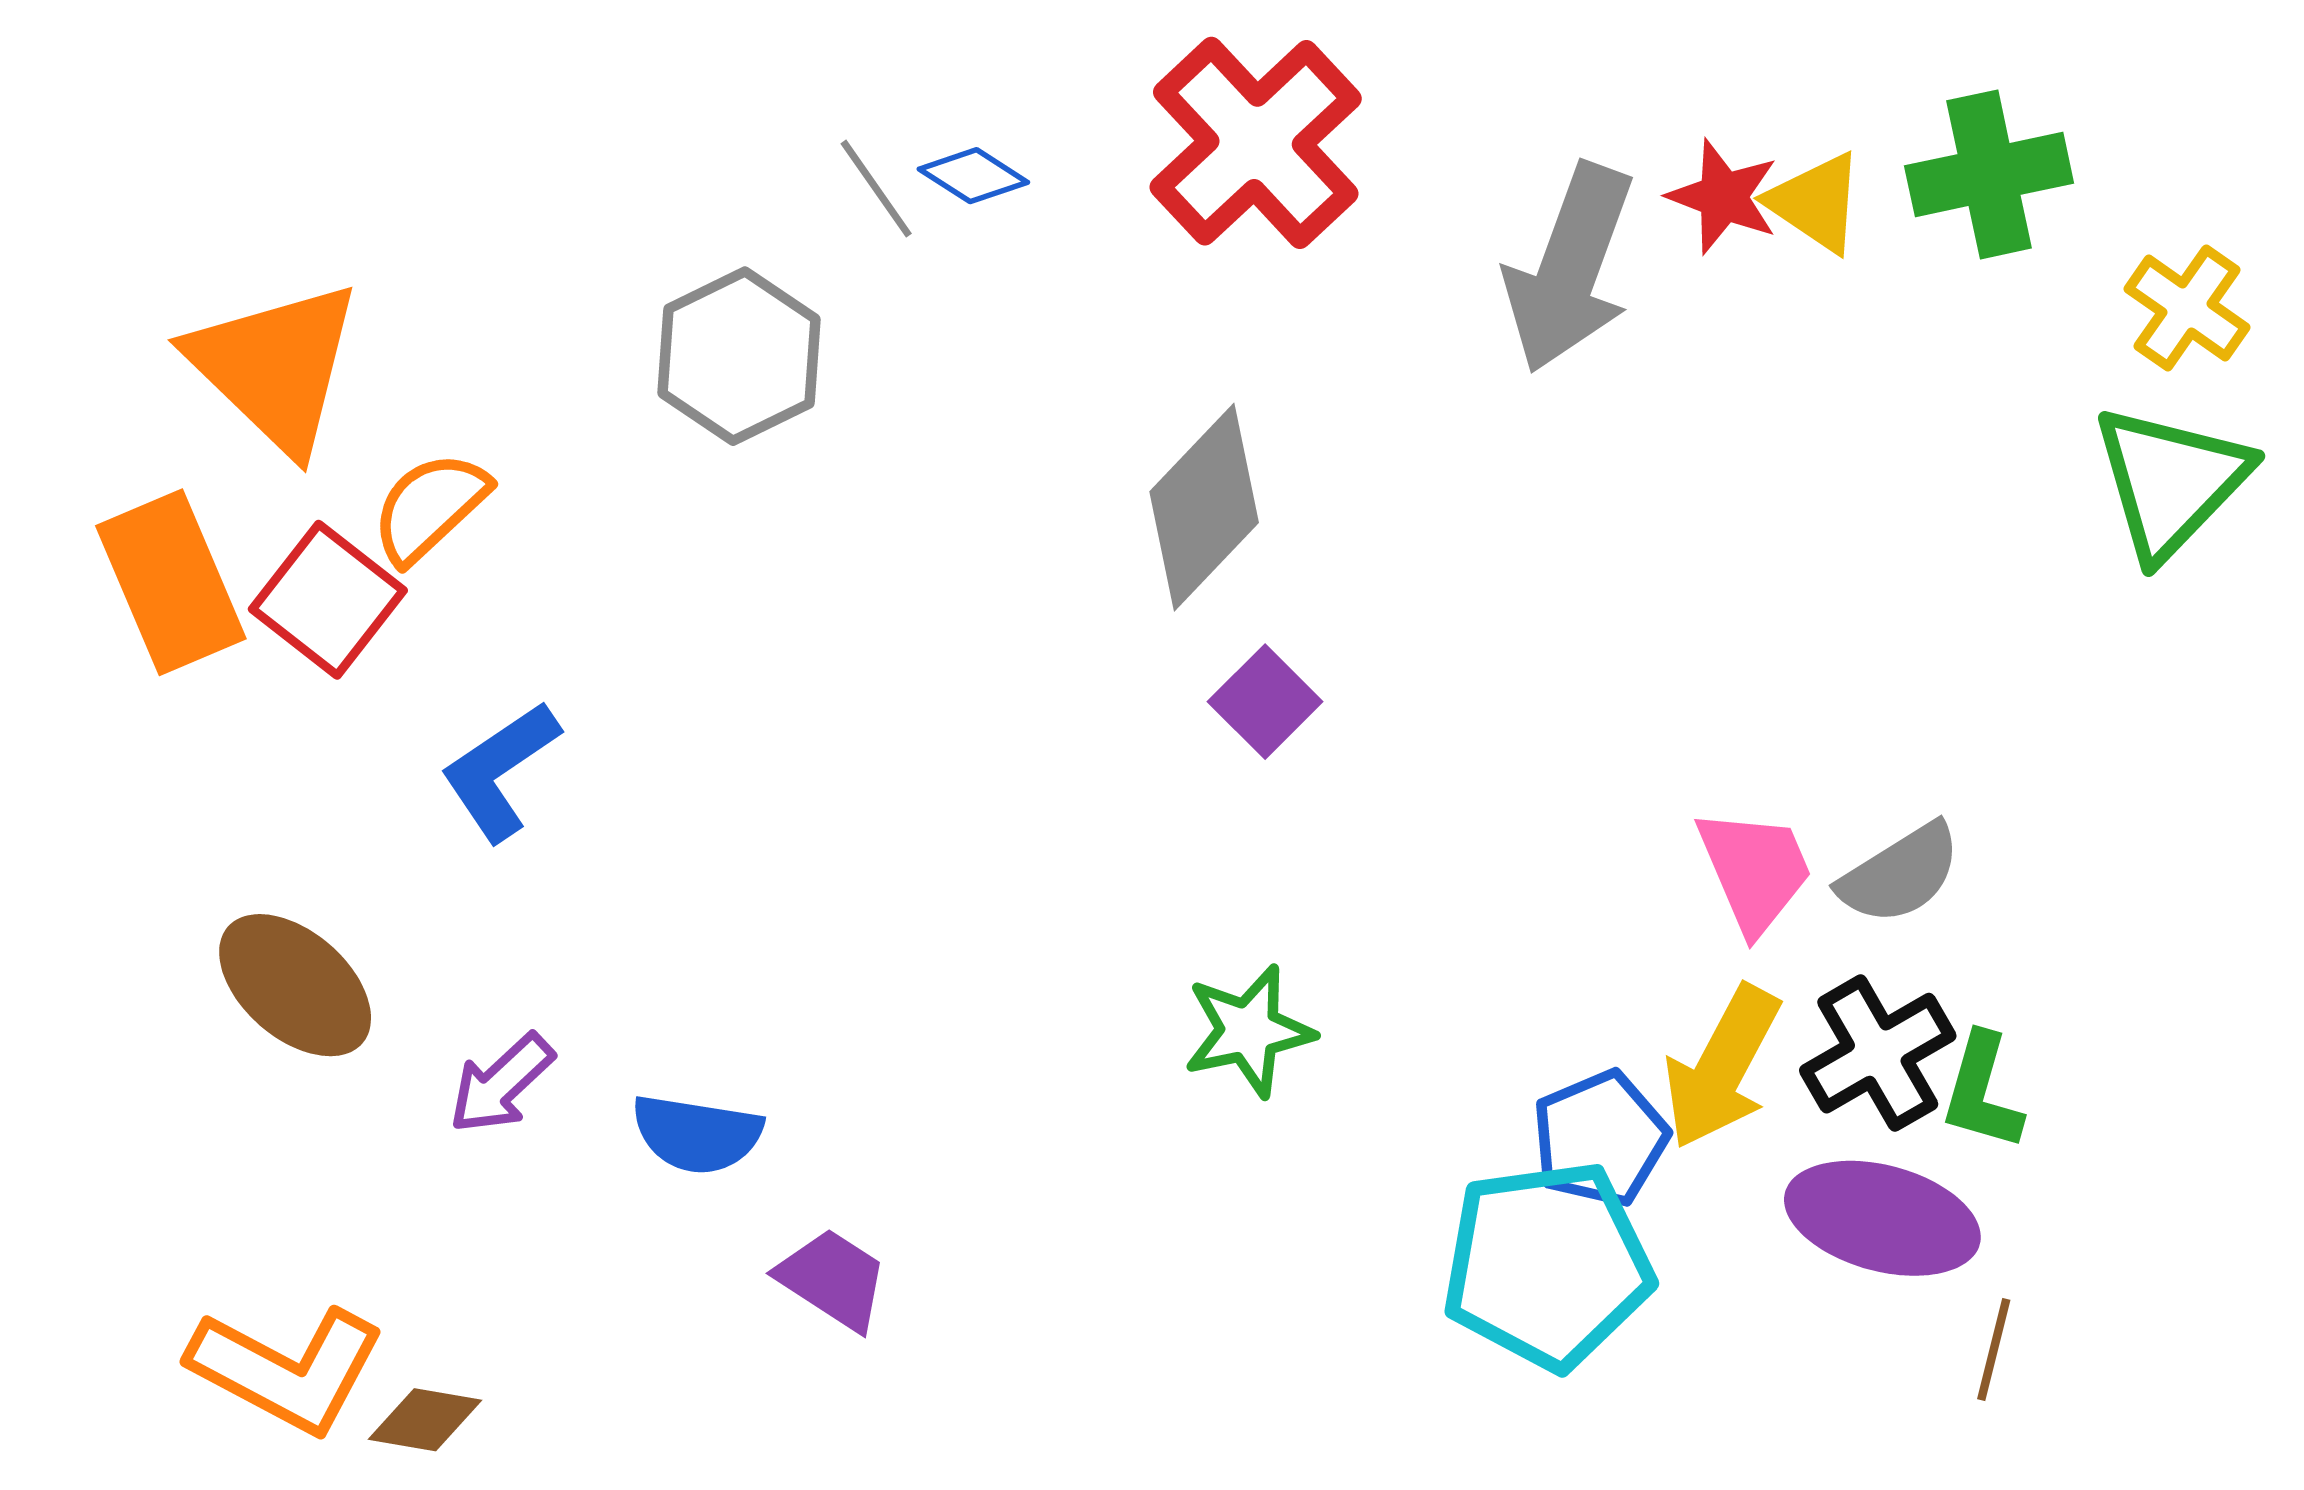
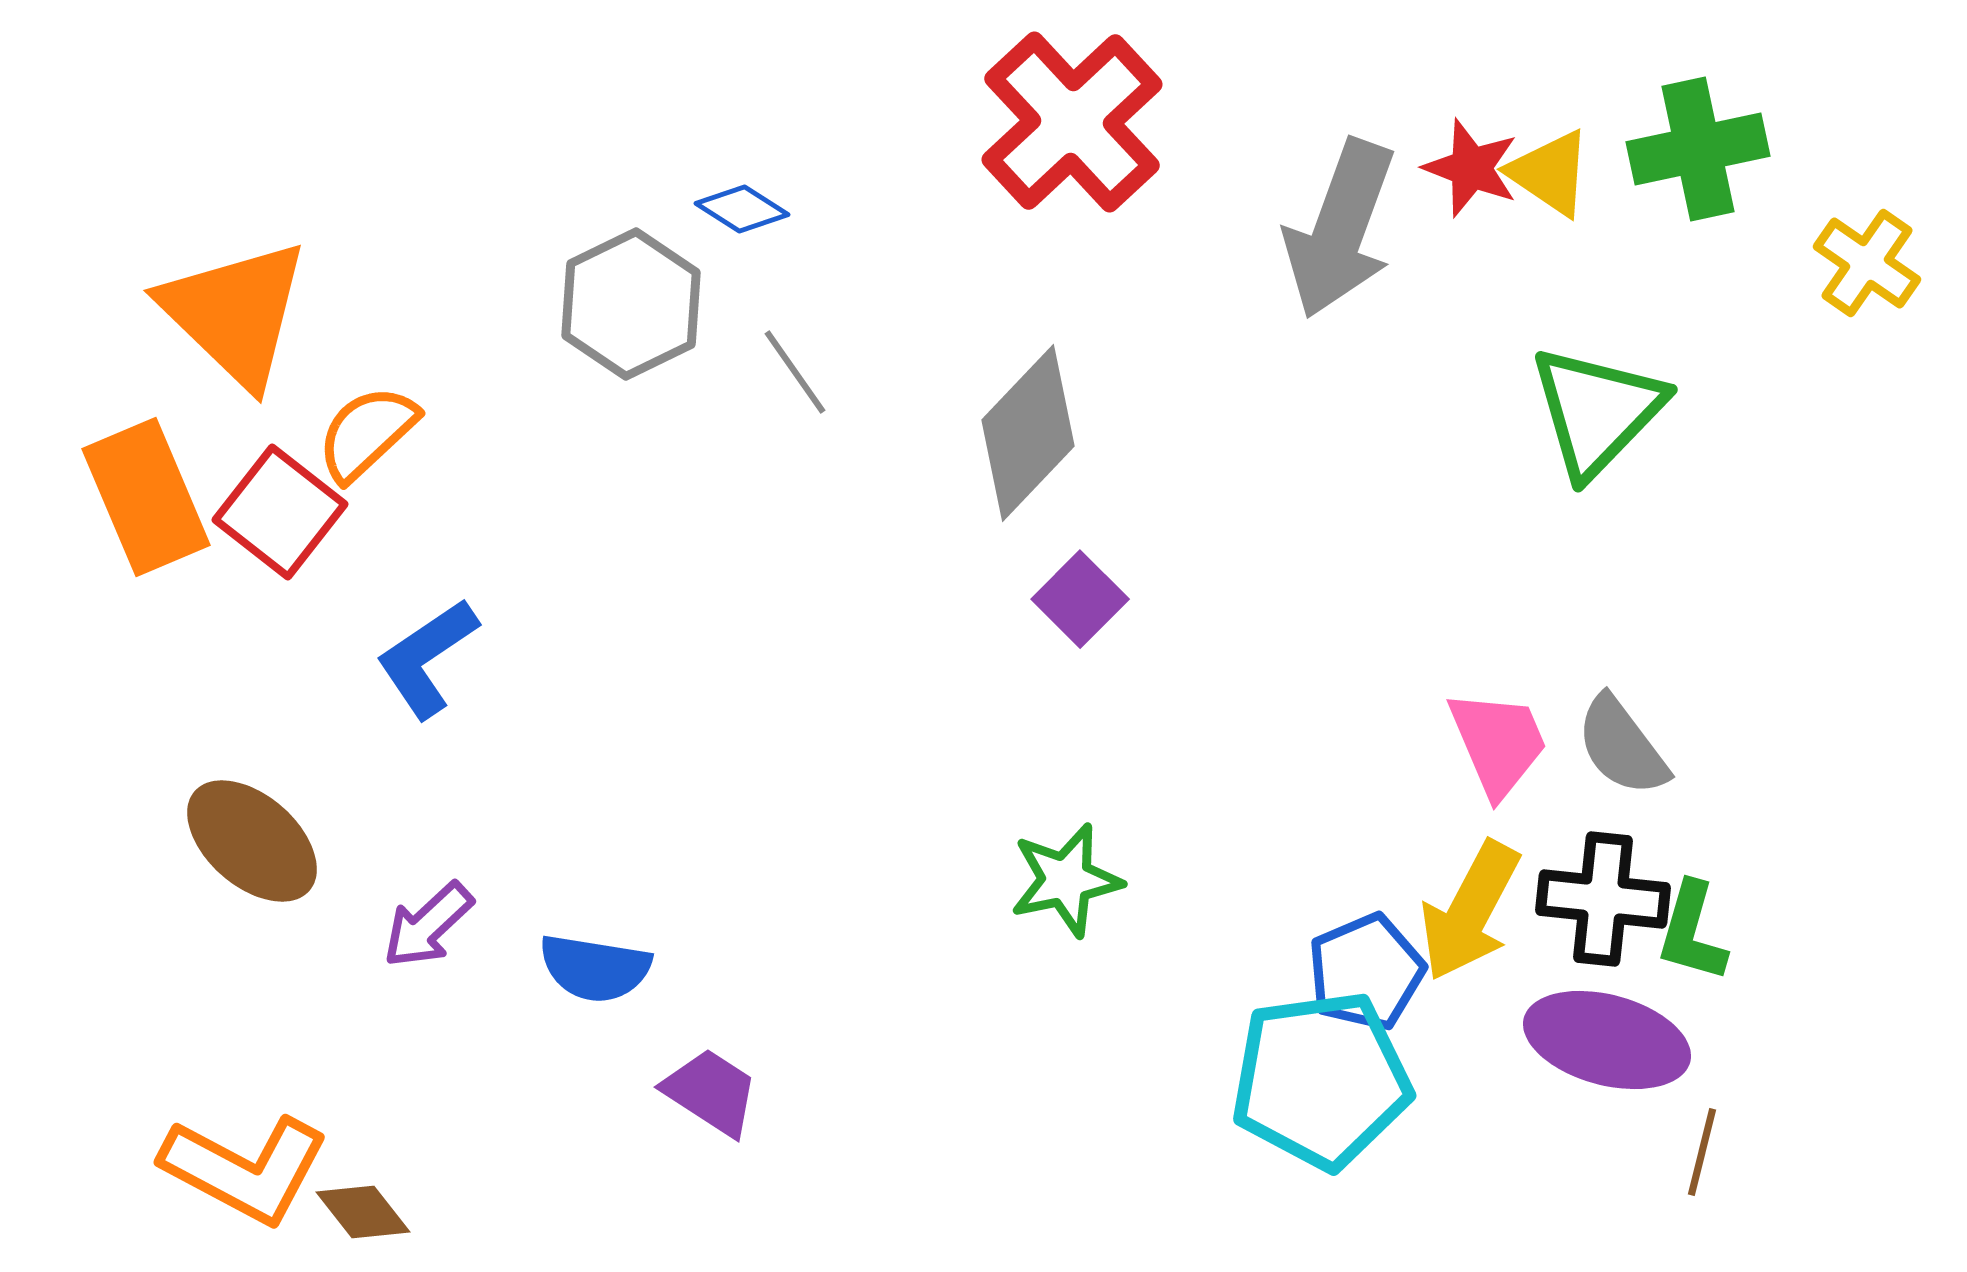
blue diamond: (973, 176) -> (742, 209), moved
gray line: (876, 189) -> (795, 372), moved
green triangle: (2171, 481) -> (1597, 411), moved
gray semicircle: (1900, 874) -> (1622, 746), turned 85
black cross: (1878, 1053) -> (1603, 899), turned 36
brown diamond: (425, 1420) -> (363, 1212), turned 42

